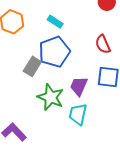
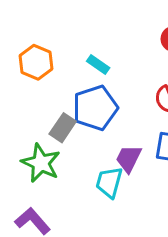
green star: (51, 97) -> (41, 163), moved
cyan trapezoid: (78, 114) -> (109, 182), moved

